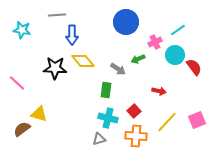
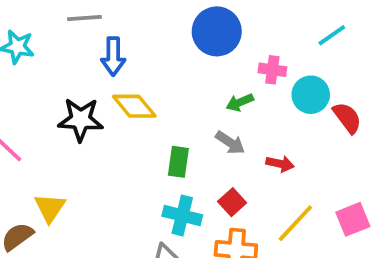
cyan line: (178, 30) -> (332, 35), moved
pink cross: (155, 42) -> (272, 70), turned 32
gray arrow: (118, 69) -> (230, 143), moved
yellow triangle: (39, 114) -> (50, 208), turned 48

